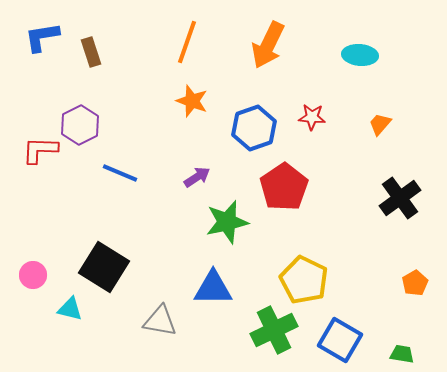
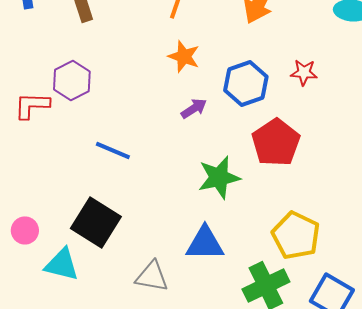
blue line: (120, 173) -> (113, 150), moved
purple arrow: (197, 177) -> (194, 108), moved
cyan triangle: (70, 309) -> (62, 264), size x1.4

